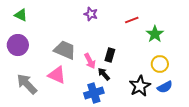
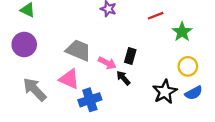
pink arrow: (90, 61) -> (107, 63), turned -35
blue cross: (94, 93) -> (90, 100), moved

